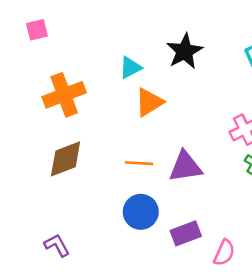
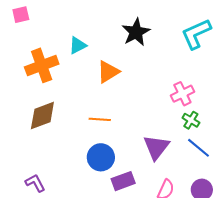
cyan triangle: (130, 67) -> (78, 45), moved
purple triangle: (185, 167) -> (156, 147), moved, turned -44
purple rectangle: (186, 233) -> (123, 181), moved

